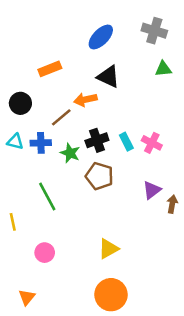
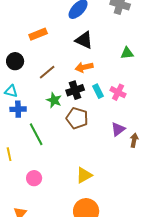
green triangle: (163, 69) -> (127, 53), moved
orange arrow: (85, 100) -> (84, 67), moved
blue cross: (41, 143) -> (18, 109), moved

